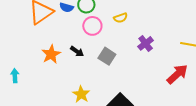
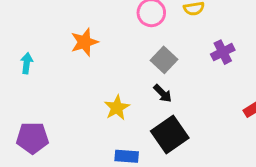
black arrow: (77, 51) -> (163, 93), moved

